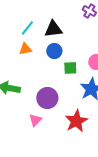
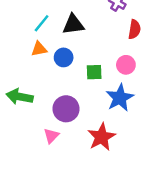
blue circle: (54, 51) -> (64, 57), moved

